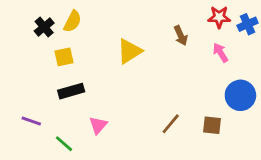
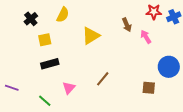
yellow semicircle: (73, 21) -> (63, 15), moved
pink arrow: (221, 53) -> (146, 37), moved
purple line: (31, 121) -> (12, 88), moved
brown line: (171, 124) -> (103, 79), moved

